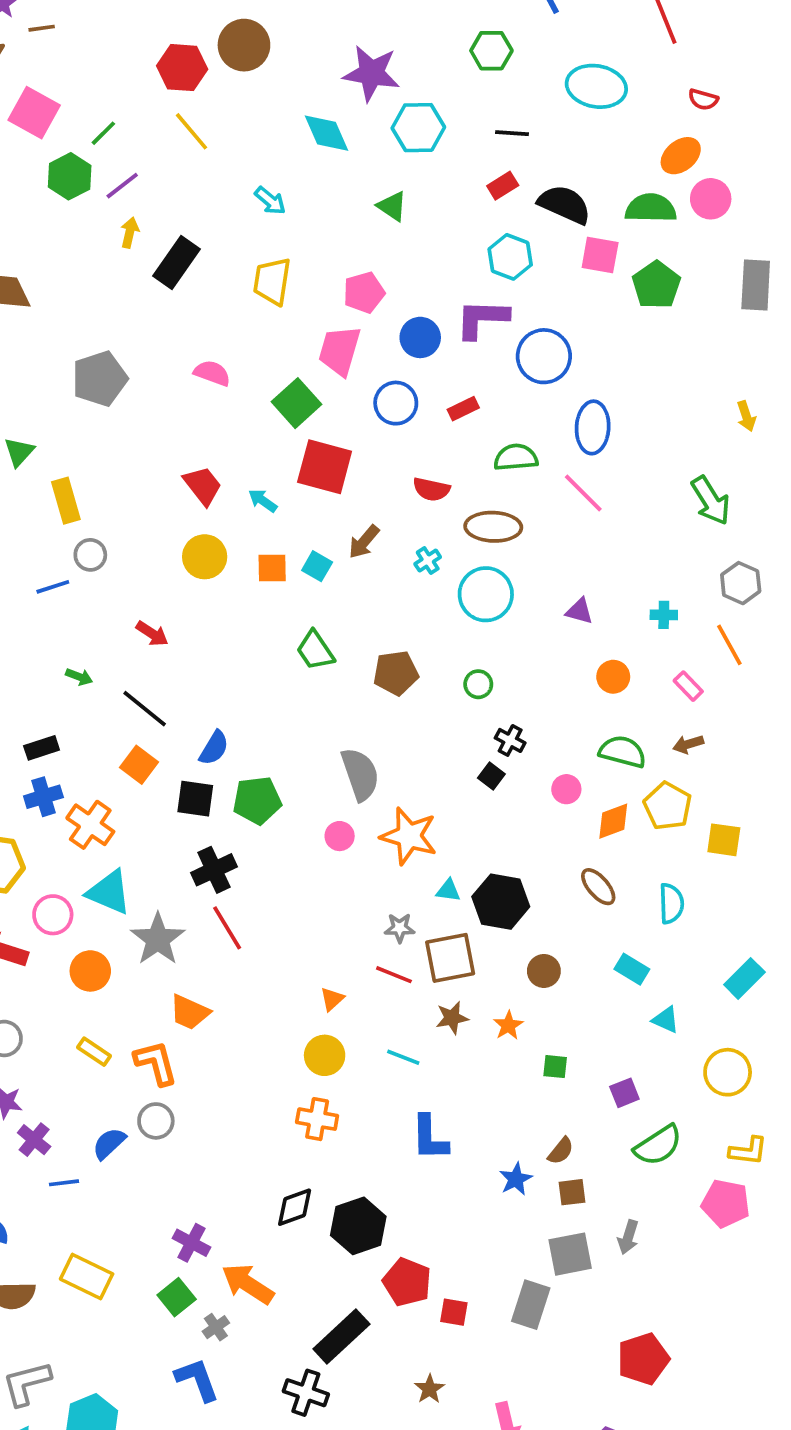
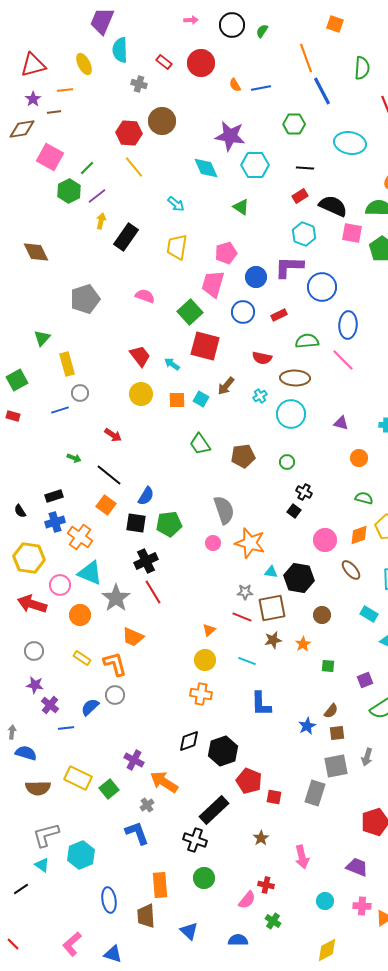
green semicircle: (623, 752) -> (364, 498), size x0.7
pink circle: (566, 789) -> (325, 540), moved, size x1.5
green square: (177, 1297) -> (109, 789), moved

